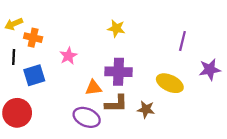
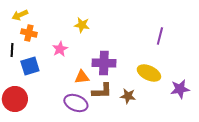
yellow arrow: (14, 24) -> (20, 15), moved
yellow star: (116, 28) -> (82, 25), moved
purple star: (210, 70) -> (180, 89), moved

